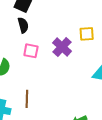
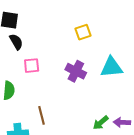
purple cross: (62, 47) -> (76, 71), moved

